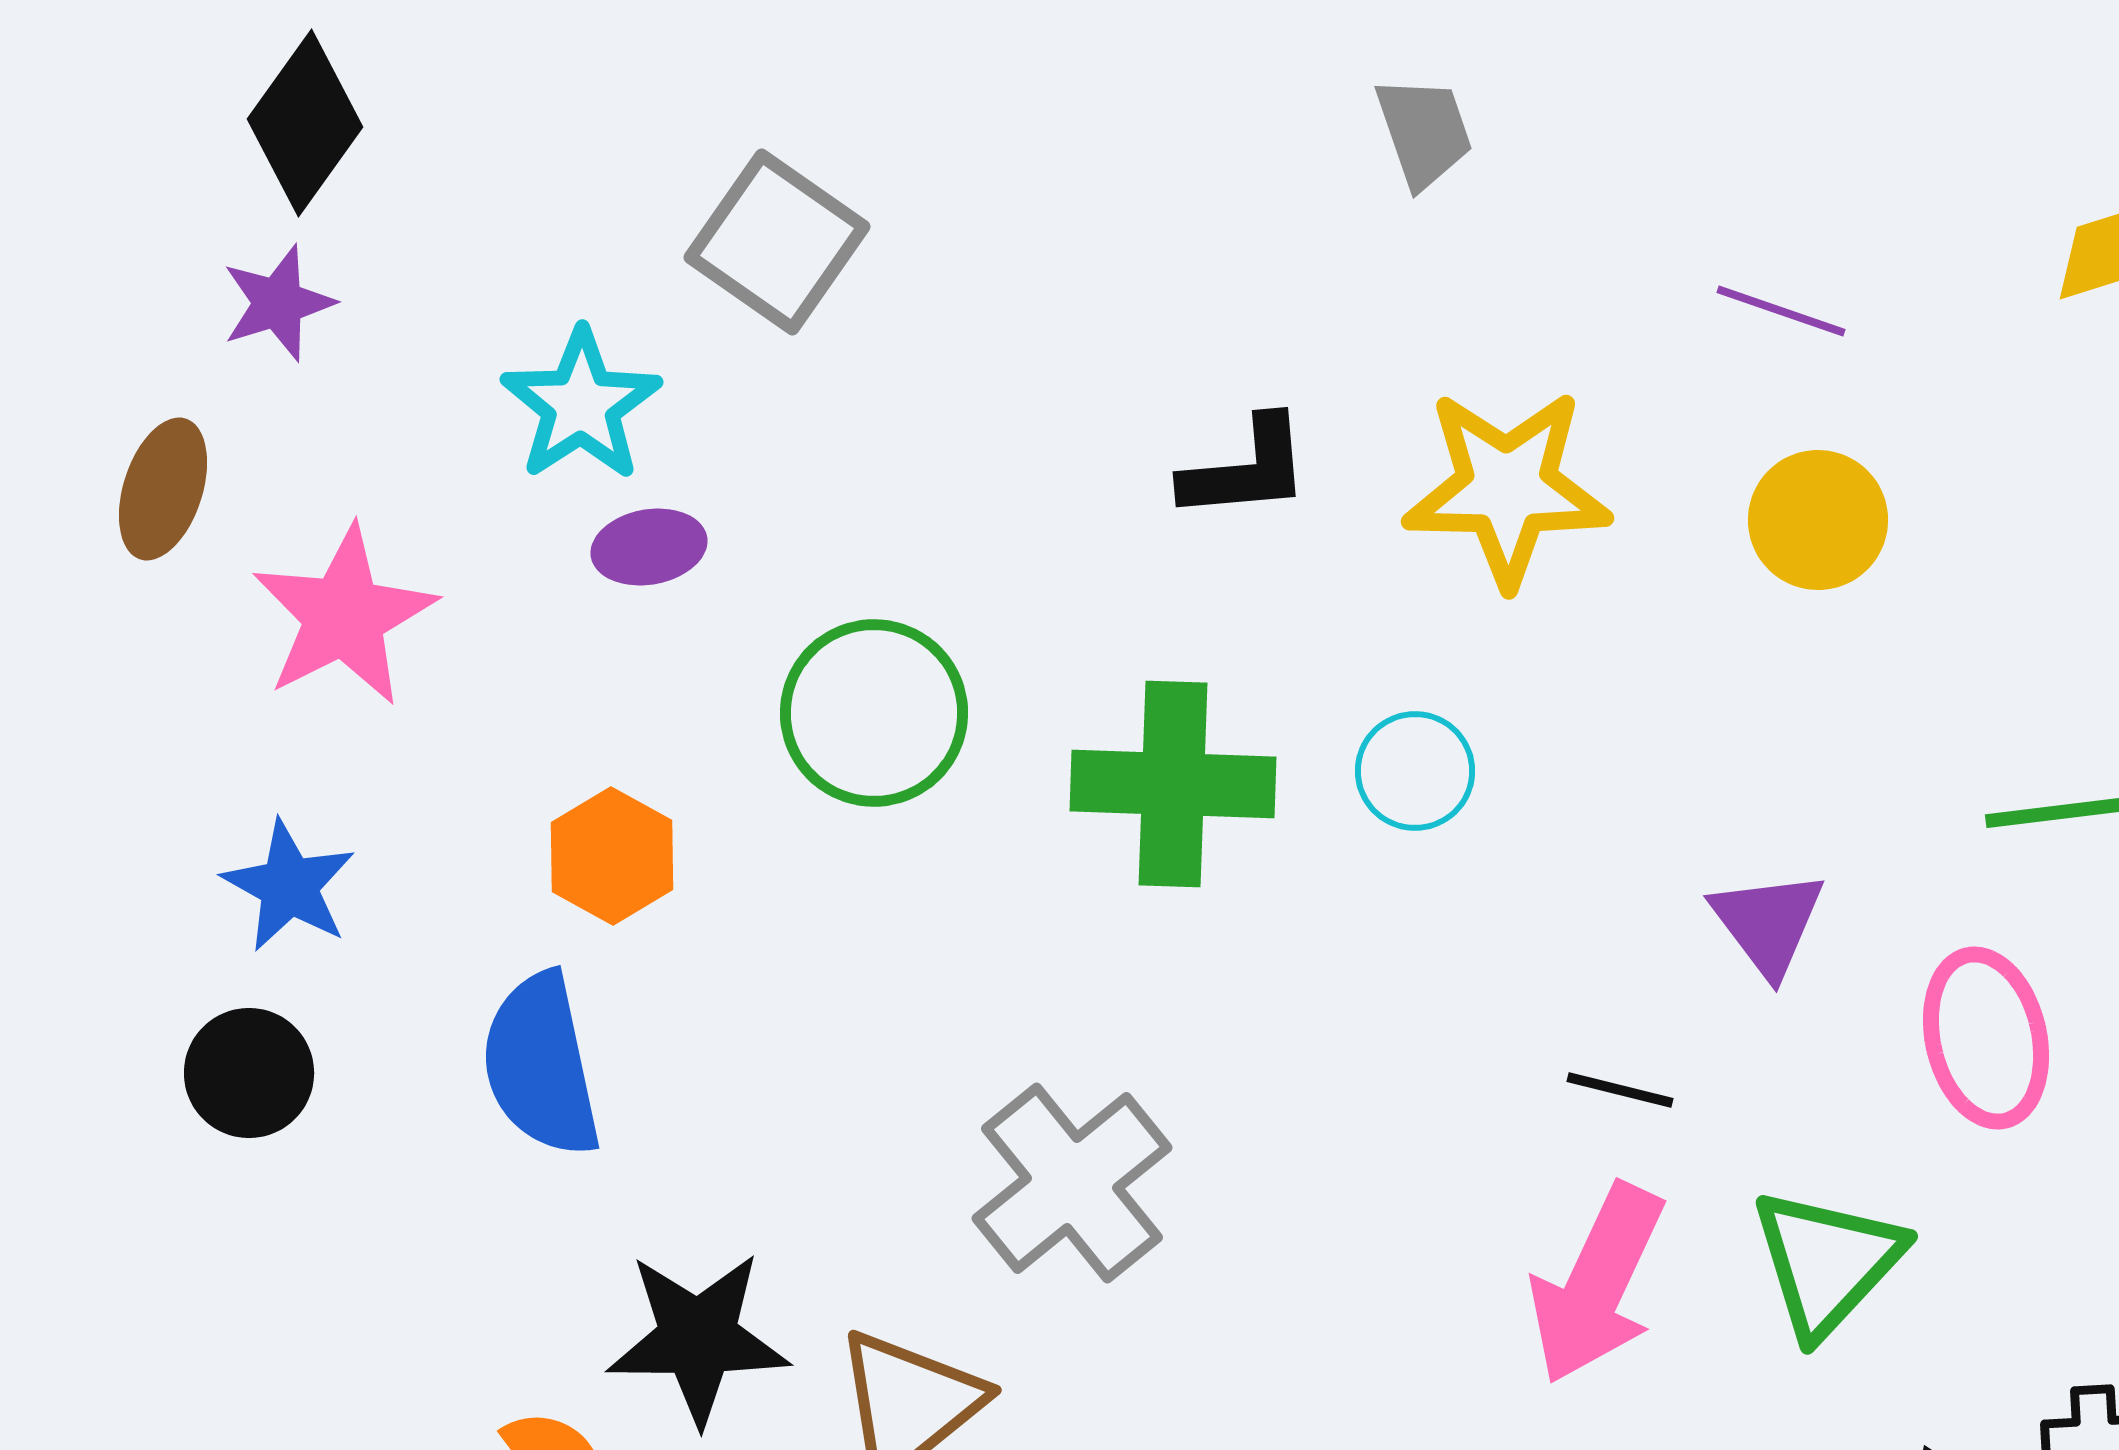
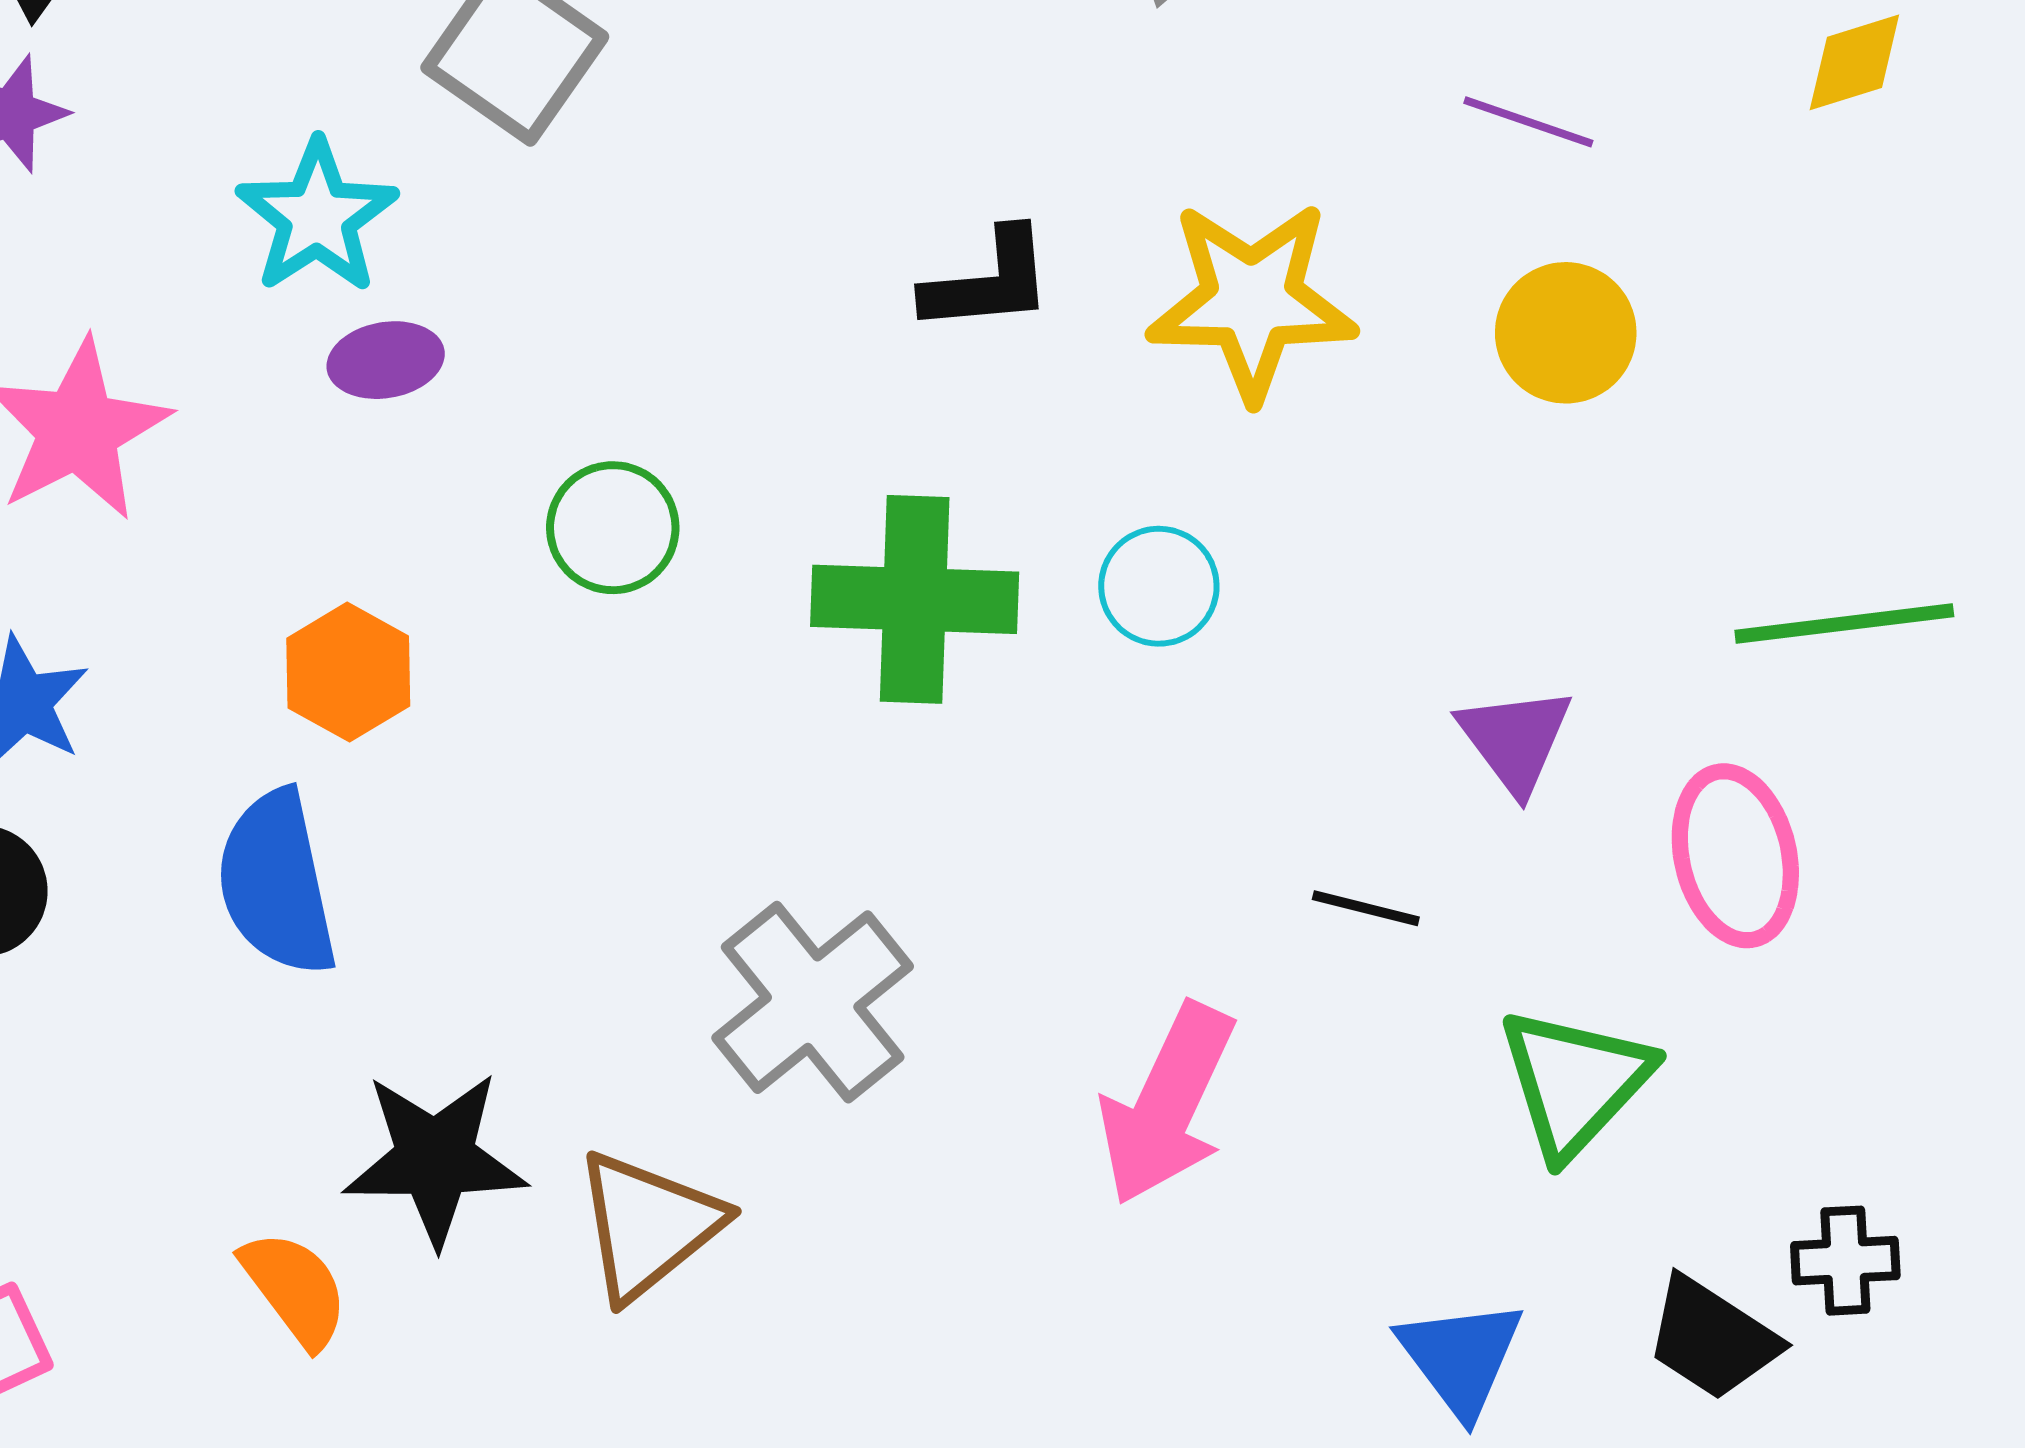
green circle: (874, 713) -> (613, 528), size x0.7
pink arrow: (1597, 1284) -> (1167, 1104), moved

